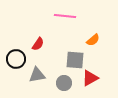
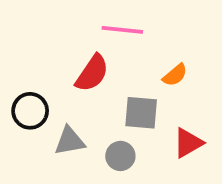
red semicircle: (38, 44) -> (92, 73), moved, size x1.5
red triangle: (90, 78) -> (188, 143), moved

